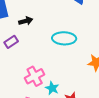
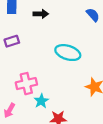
black arrow: (26, 21) -> (41, 14), moved

